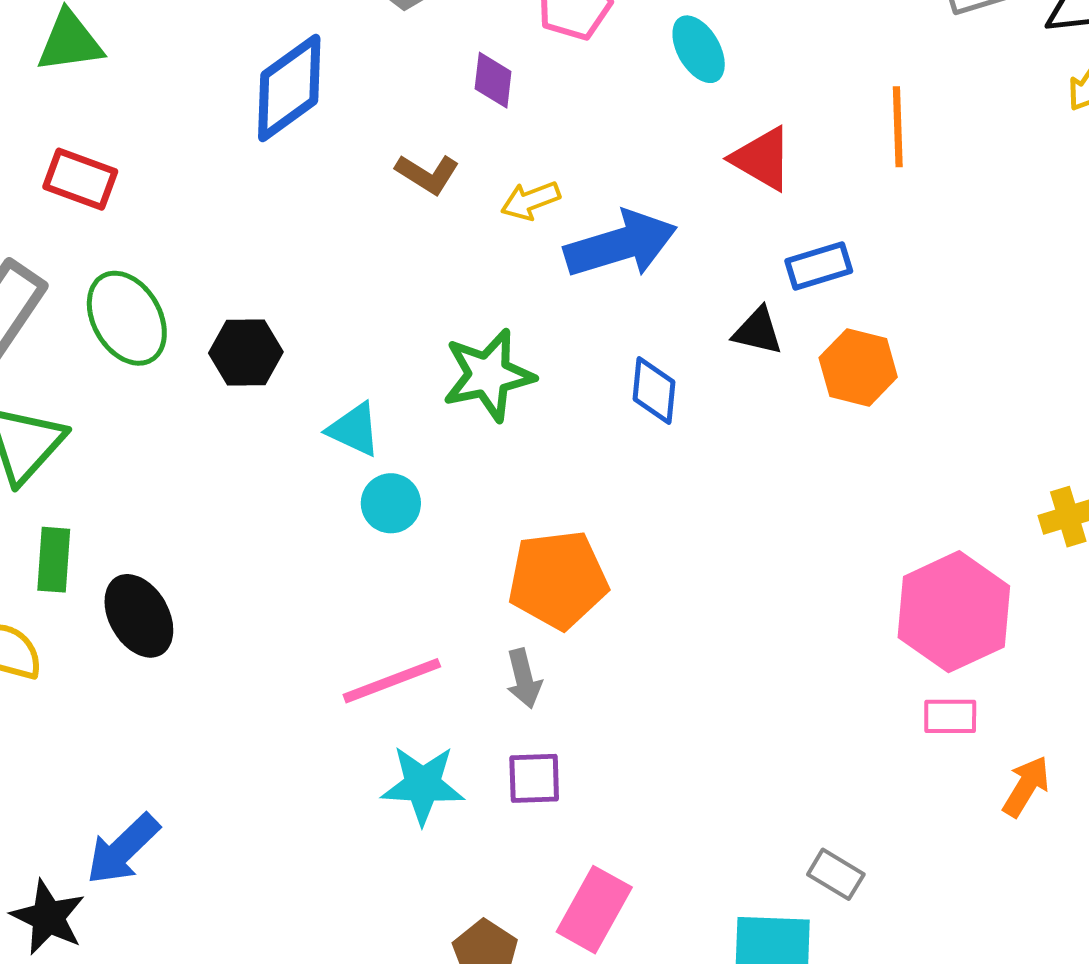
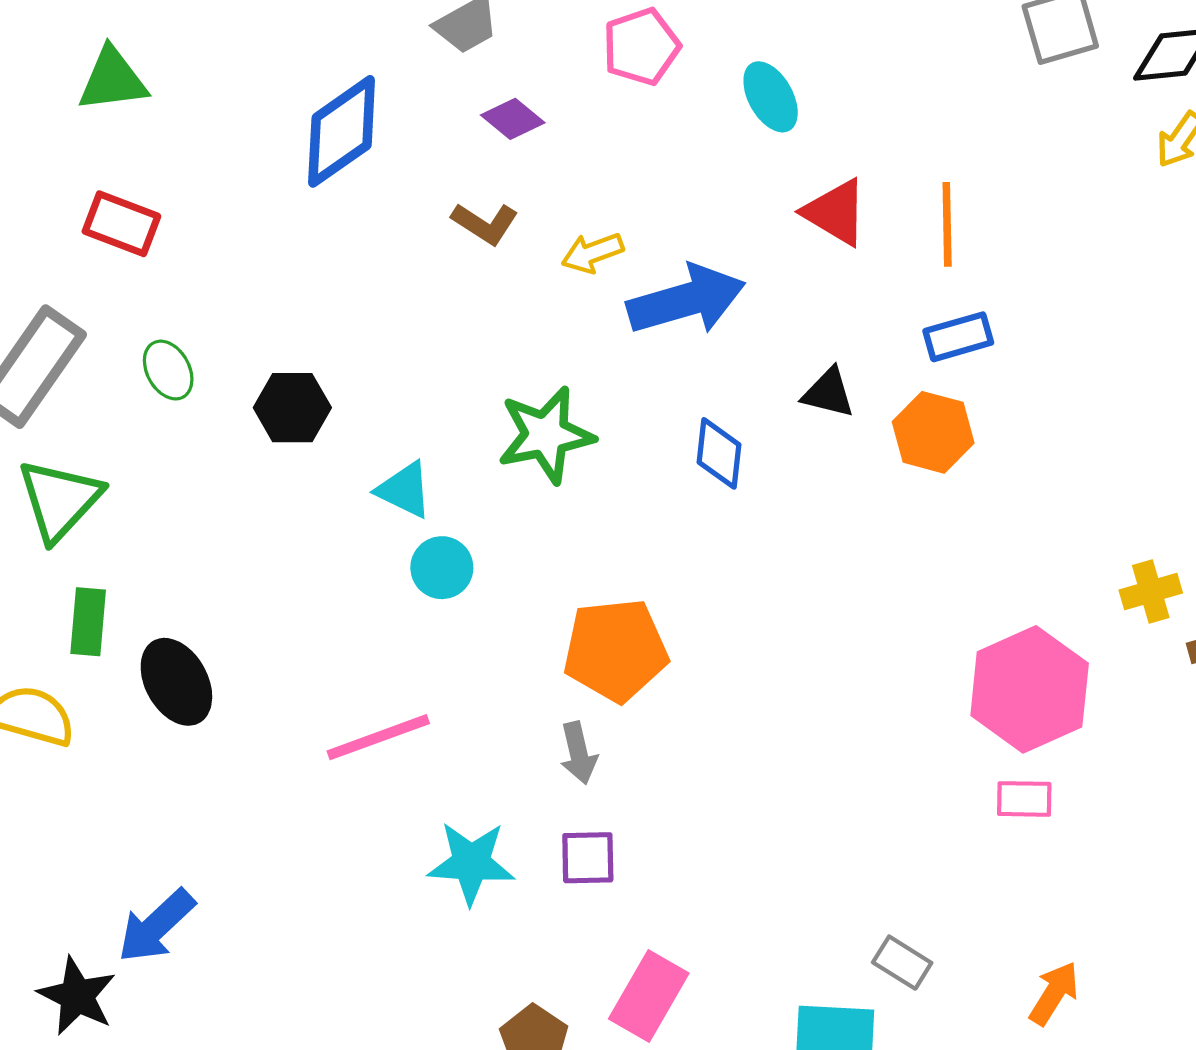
purple diamond: (493, 80) -> (513, 119), moved, turned -58
orange line: (898, 127) -> (947, 224), moved
blue rectangle: (819, 266) -> (958, 337), moved
green ellipse: (127, 318) -> (168, 370), size x0.6
pink line: (392, 681) -> (378, 737), moved
orange arrow: (1026, 786) -> (1054, 993), moved

